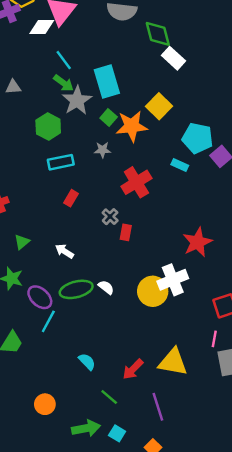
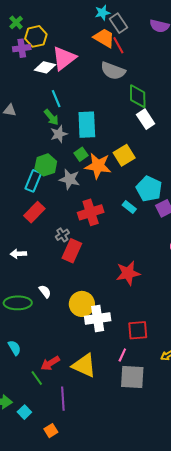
gray star: (77, 100) -> (59, 134), size x0.7
green hexagon: (48, 127) -> (46, 165), moved
gray star: (103, 150) -> (70, 179), size x1.5
cyan rectangle: (61, 162) -> (33, 181), turned -70
red rectangle: (71, 198) -> (34, 212), size x1.5
red rectangle: (126, 232) -> (72, 251), size x1.6
white arrow: (64, 251) -> (18, 254), turned -49
white cross: (173, 280) -> (98, 319), moved
green ellipse: (76, 289) -> (18, 303), moved
green line: (109, 397) -> (37, 378), moved

